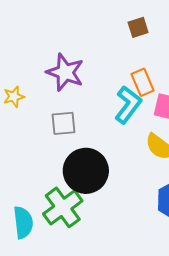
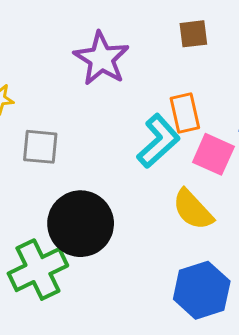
purple star: (65, 72) -> (101, 58), moved
gray square: (64, 123) -> (40, 147), moved

